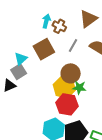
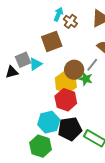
gray line: (73, 46) -> (92, 65), moved
cyan triangle: (21, 59) -> (36, 64), moved
green star: (79, 88) -> (86, 79), moved

